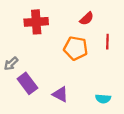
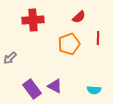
orange pentagon: (76, 48) -> (69, 44), turned -30
purple rectangle: (27, 83) -> (32, 89), moved

